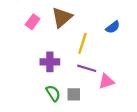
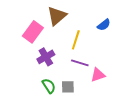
pink rectangle: (33, 22) -> (33, 32), moved, size x1.5
purple cross: (50, 62) -> (46, 57), turned -30

